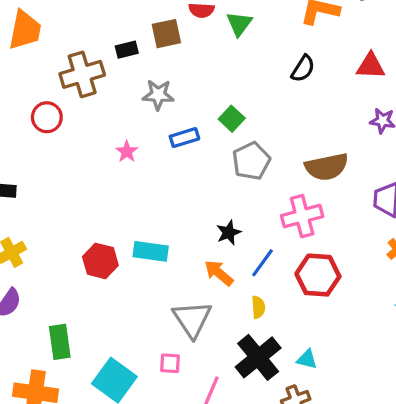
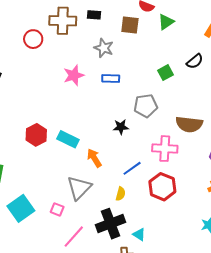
brown square: (166, 34) -> (130, 25), moved
green square: (232, 119) -> (165, 73), moved
pink star: (127, 152) -> (74, 75), size x1.5
black star: (229, 233) -> (121, 127), moved
orange arrow: (219, 273) -> (94, 158), moved

